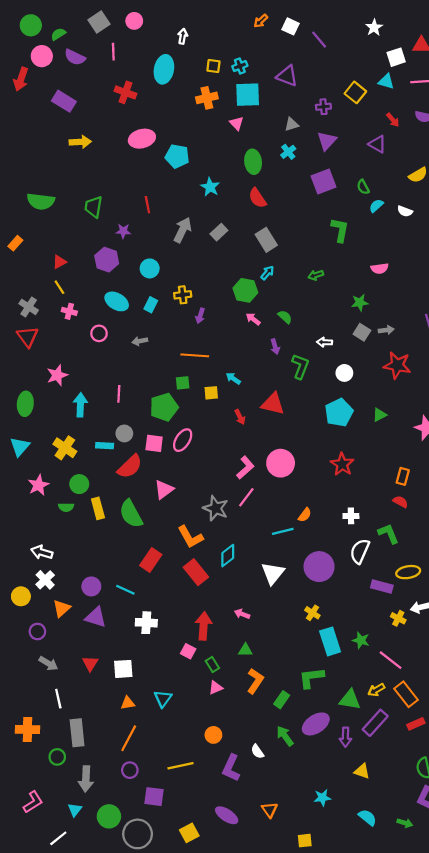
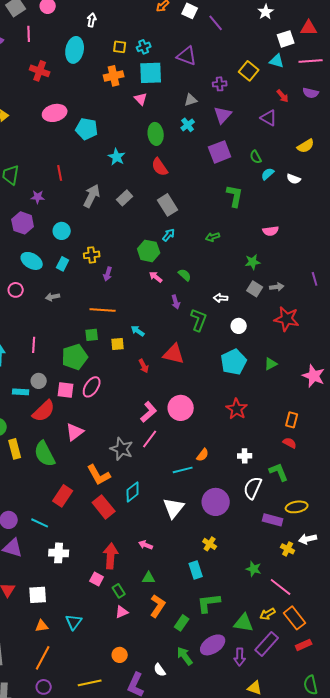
cyan rectangle: (330, 641) -> (196, 570), moved, size x0.7

